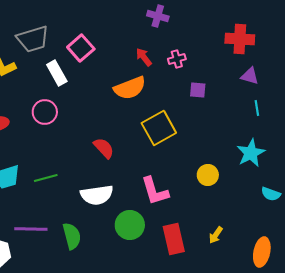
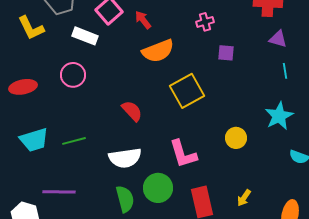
red arrow: (144, 57) -> (143, 20), moved
white rectangle: (57, 73) -> (85, 36), turned -40
green semicircle: (72, 236) -> (125, 199), moved

